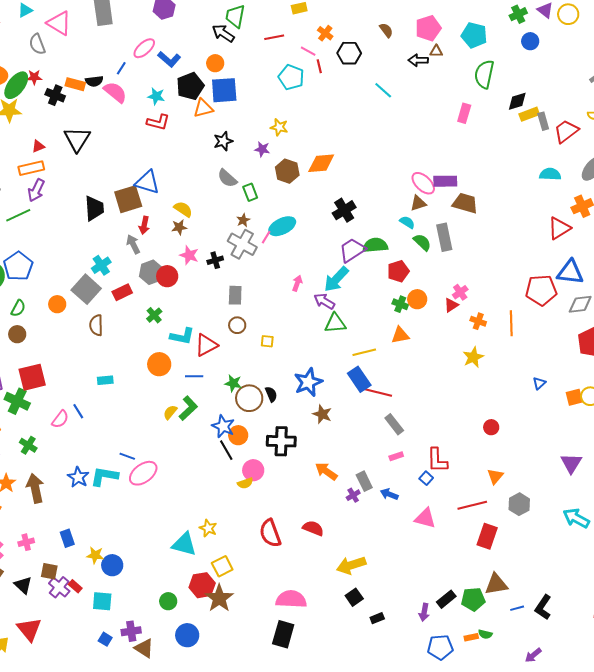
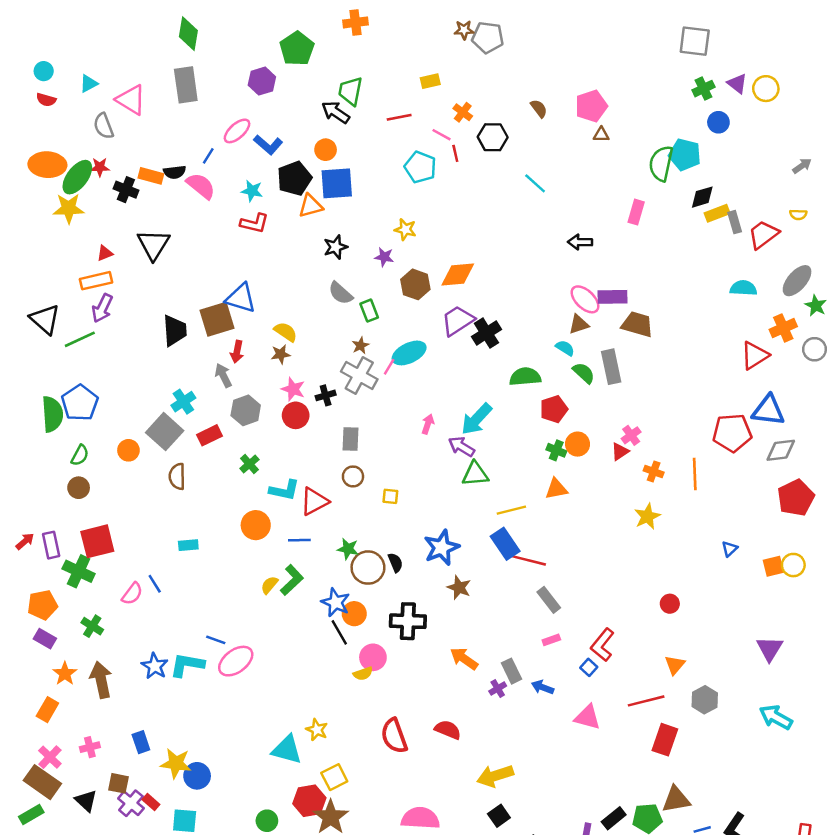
cyan pentagon: (474, 35) -> (685, 155), moved
black arrow: (418, 60) -> (580, 242), moved
purple trapezoid: (352, 250) -> (458, 321), moved
red circle: (167, 276) -> (296, 415), moved
red L-shape: (437, 460) -> (602, 645), turned 40
yellow star: (95, 555) -> (176, 763), size x1.4

